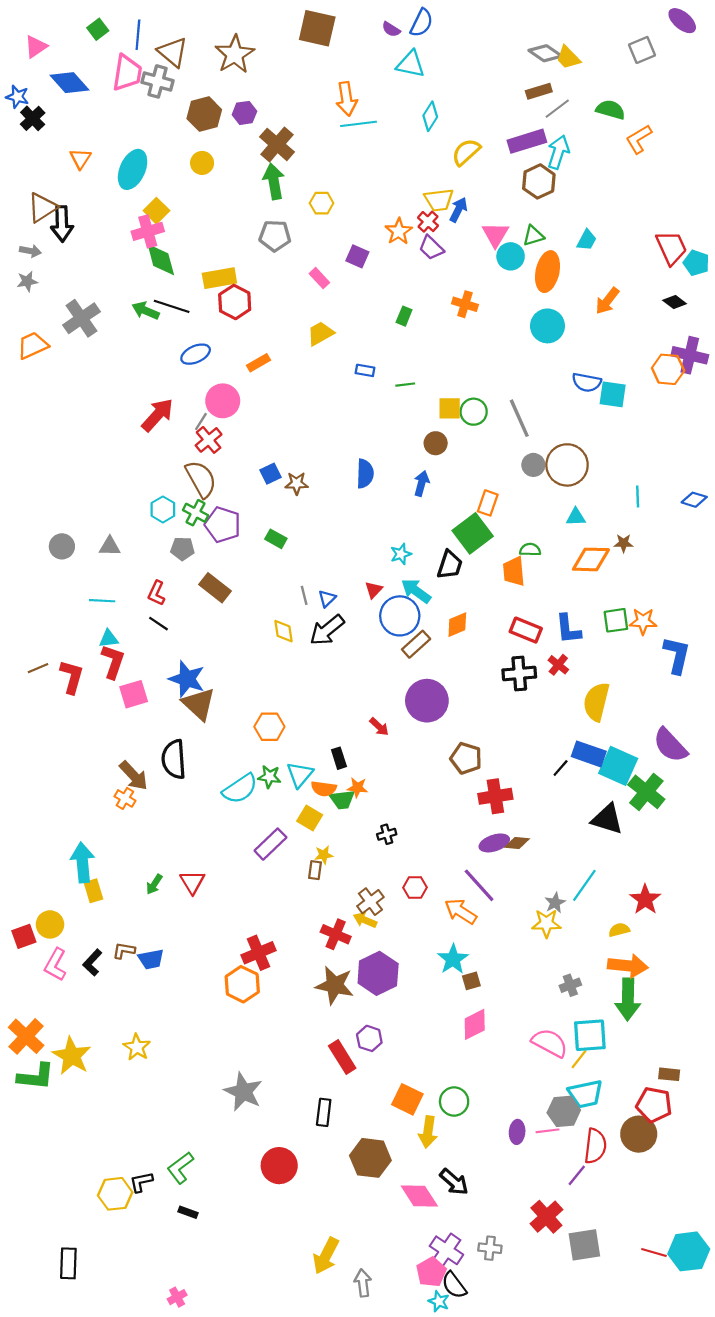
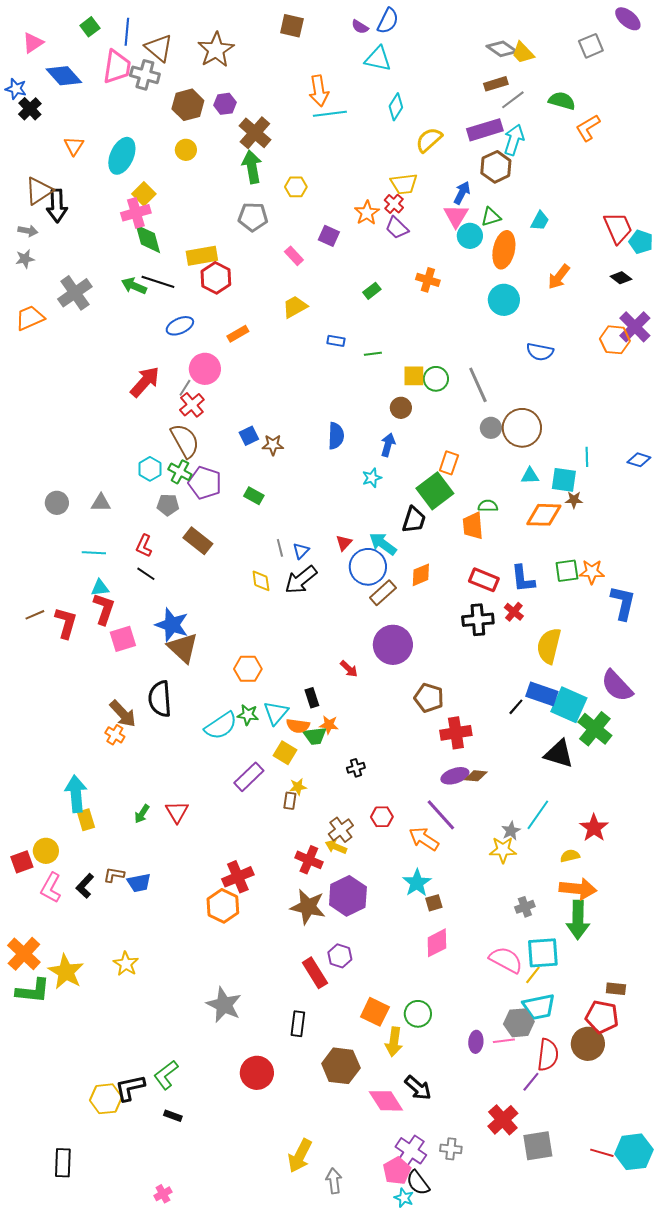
brown square: (317, 28) -> (292, 26), size x0.7
blue arrow: (458, 210) -> (462, 193), moved
green rectangle: (404, 316) -> (372, 291), turned 30
purple cross: (690, 355) -> (635, 327), turned 32
cyan square: (613, 394) -> (564, 480), moved
cyan star: (401, 554) -> (372, 478), moved
black L-shape: (141, 1182) -> (130, 1088), size x1.4

